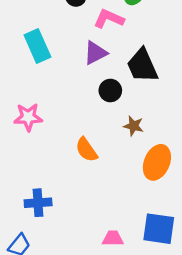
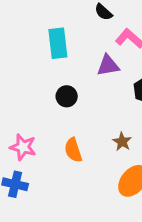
black circle: (110, 91) -> (67, 96), moved
pink star: (28, 117) -> (23, 147), moved

